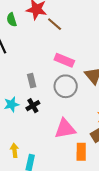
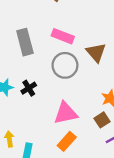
gray rectangle: (32, 81) -> (25, 42), moved, size x1.6
orange rectangle: (81, 152) -> (67, 141), moved, turned 42

